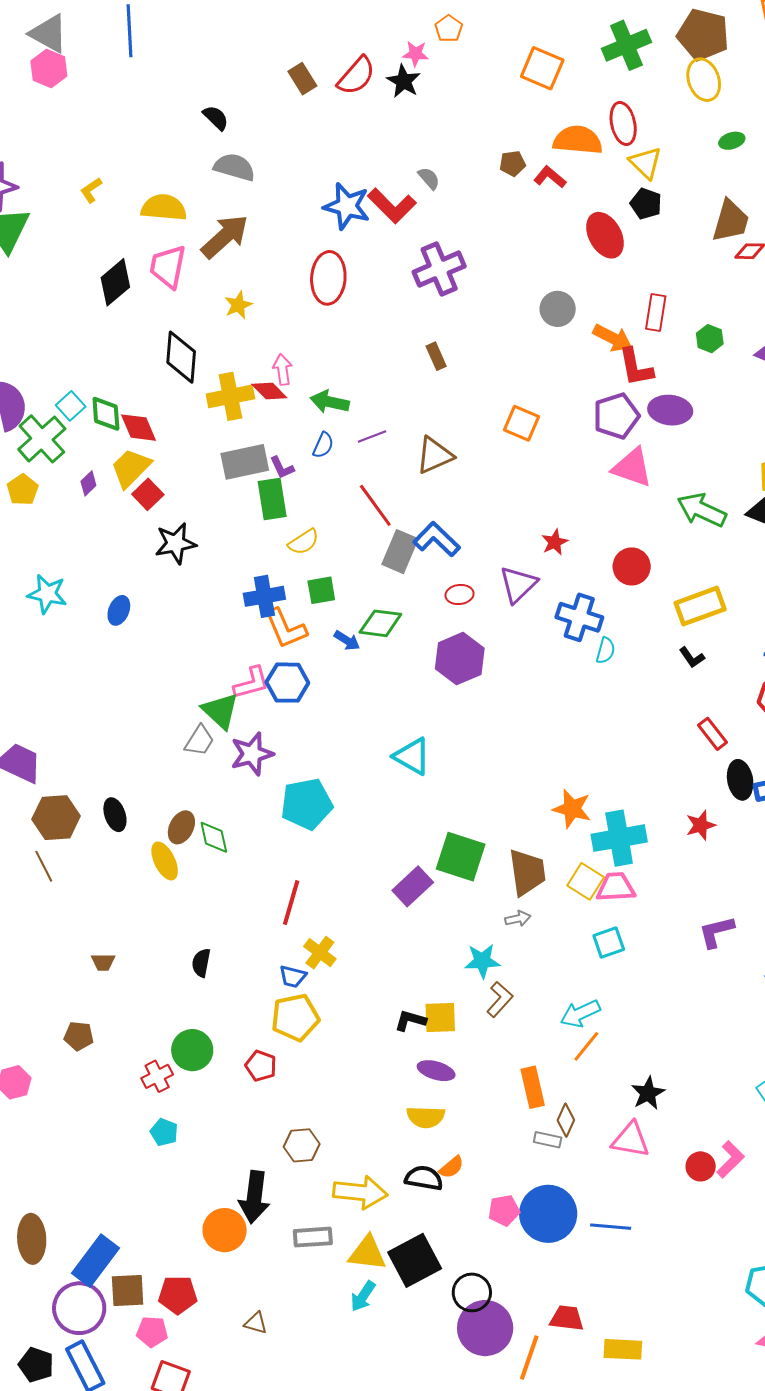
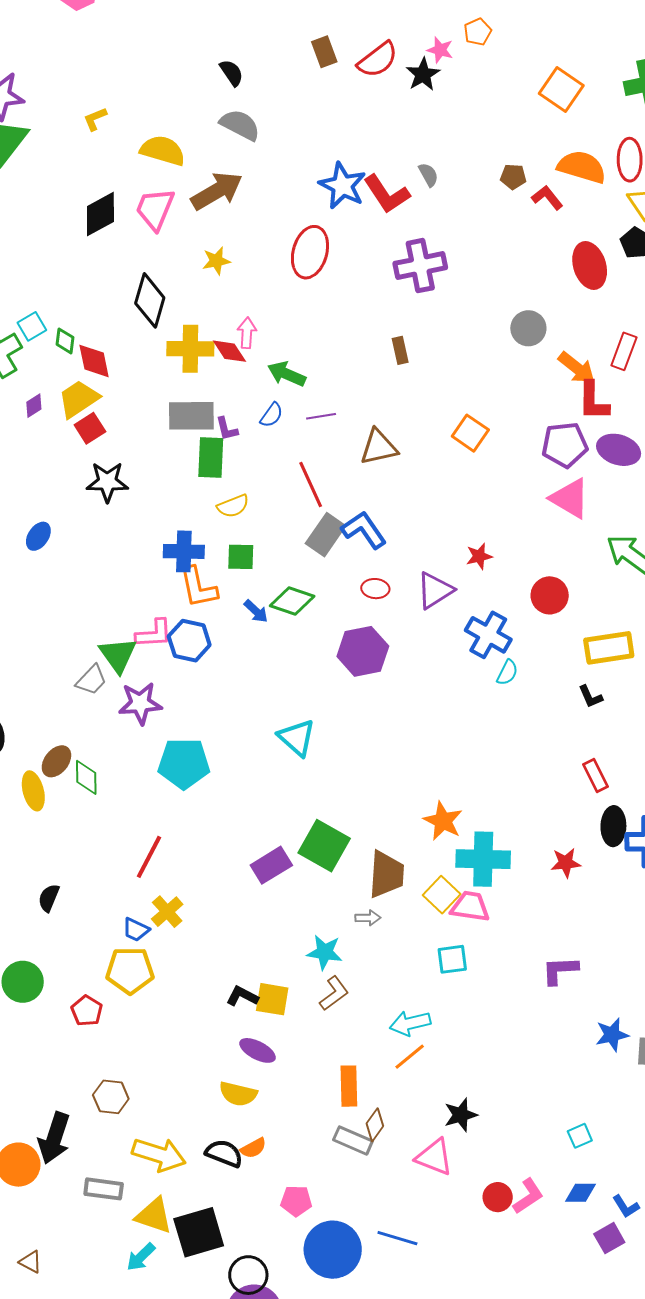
green diamond: (106, 414) -> (65, 341), size x0.7
gray rectangle: (548, 1140) -> (353, 1140), size x1.4
blue circle: (548, 1214) -> (333, 1250), moved

